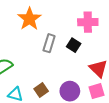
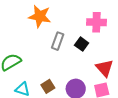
orange star: (29, 19) -> (40, 16), turned -30

